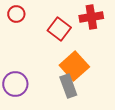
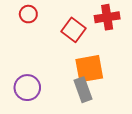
orange square: (74, 66) -> (89, 69), turned 32

